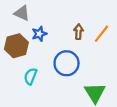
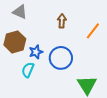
brown arrow: (79, 32) -> (62, 21), moved
blue star: (39, 34) -> (36, 52), moved

